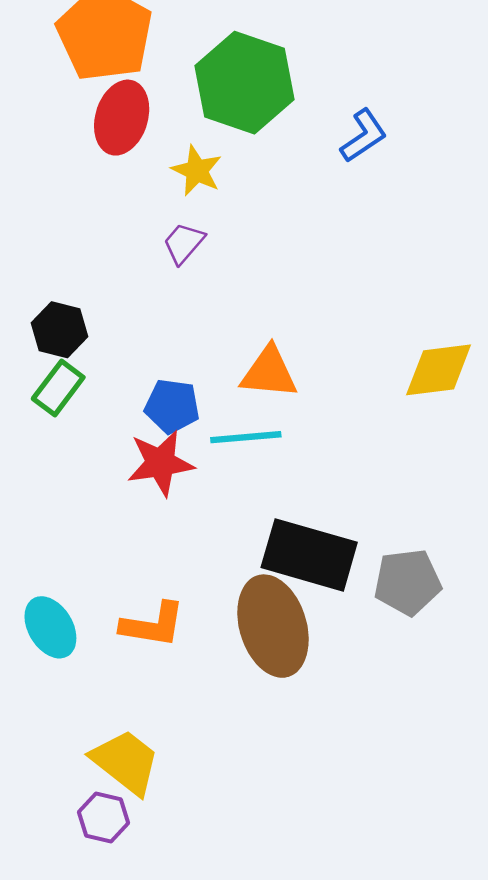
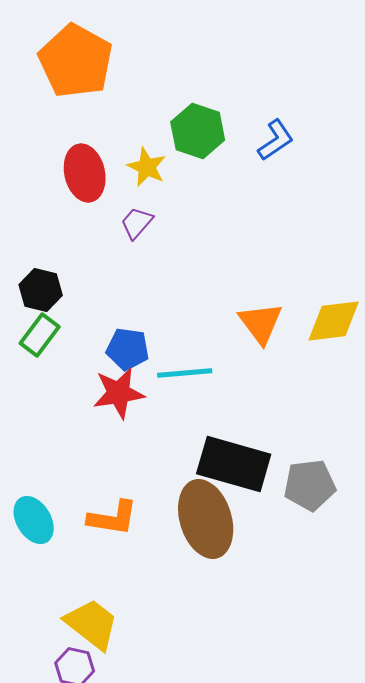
green hexagon: (245, 83) -> (198, 131), moved, size x0.7
red ellipse: (122, 118) -> (85, 173), moved, turned -30
orange triangle: (269, 372) -> (261, 323), moved, turned 48

